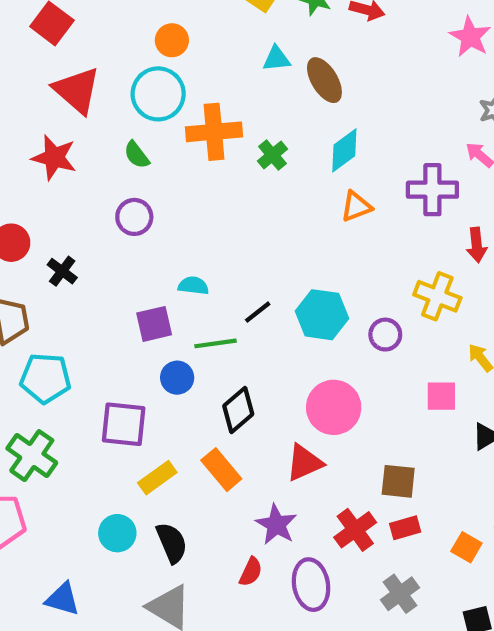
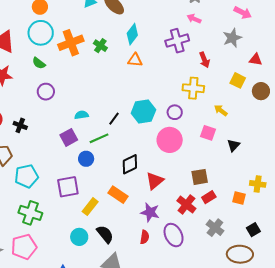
orange triangle: (356, 206) -> (135, 60), moved, turned 42
pink square: (441, 396) -> (208, 133), turned 35
pink circle: (334, 407) -> (170, 140), moved
black diamond: (238, 410) -> (130, 164), moved, turned 30

